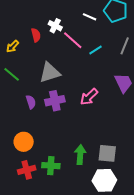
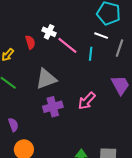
white line: (90, 17) -> (101, 36), moved
cyan line: (95, 50) -> (91, 54), turned -48
purple semicircle: (31, 102) -> (13, 125), moved

